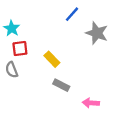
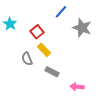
red square: (20, 48) -> (37, 32), moved, turned -32
gray semicircle: (12, 70) -> (27, 59), moved

